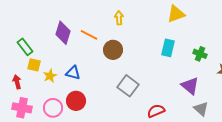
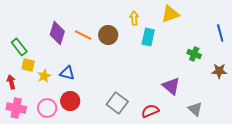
yellow arrow: (119, 18) -> (134, 18), moved
cyan rectangle: (168, 48) -> (148, 37), moved
brown circle: (113, 50) -> (108, 35), moved
gray square: (128, 86) -> (117, 103), moved
purple triangle: (190, 86) -> (171, 86), moved

